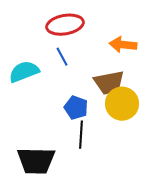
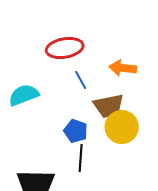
blue line: (62, 57) -> (81, 80), moved

